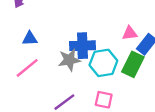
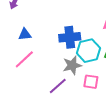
gray star: (69, 60) -> (72, 65), moved

